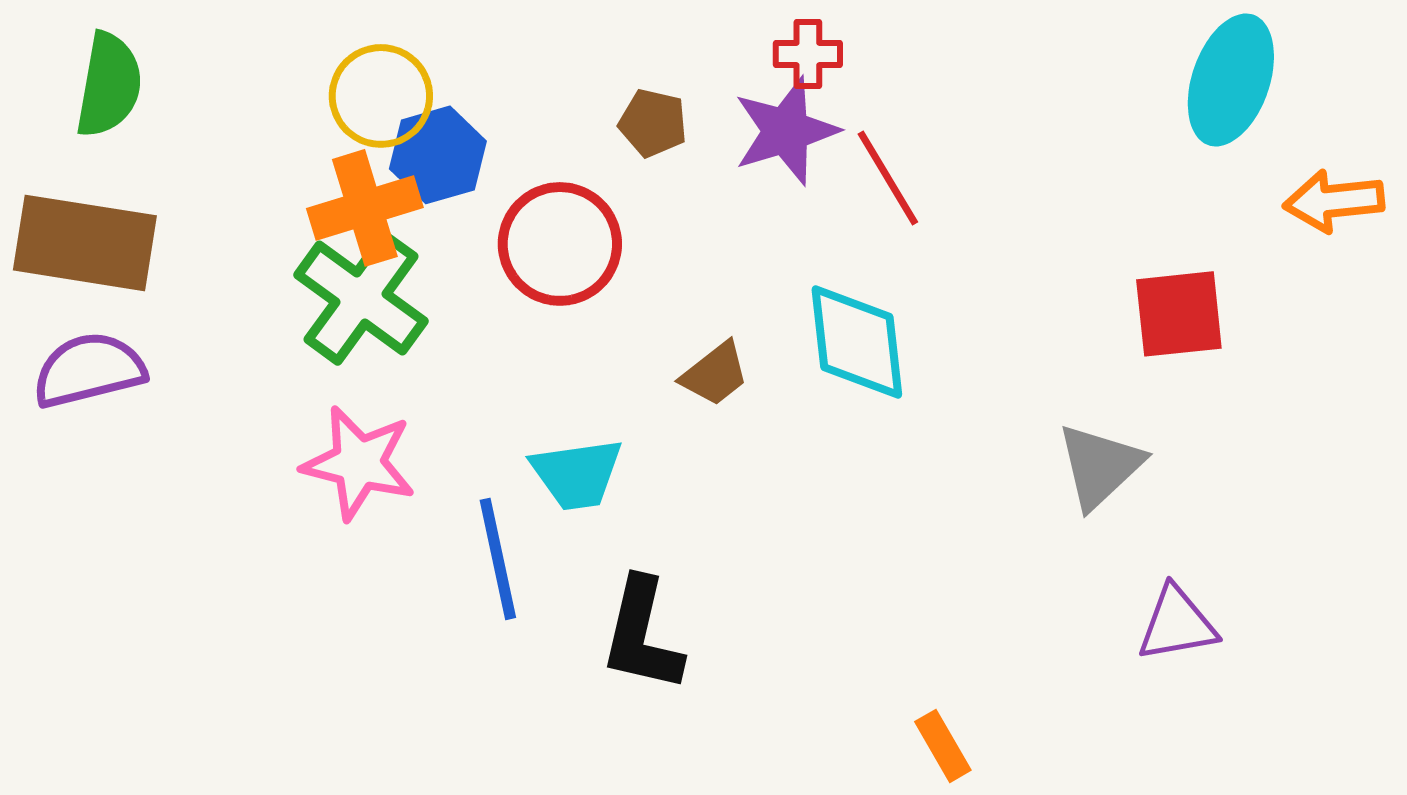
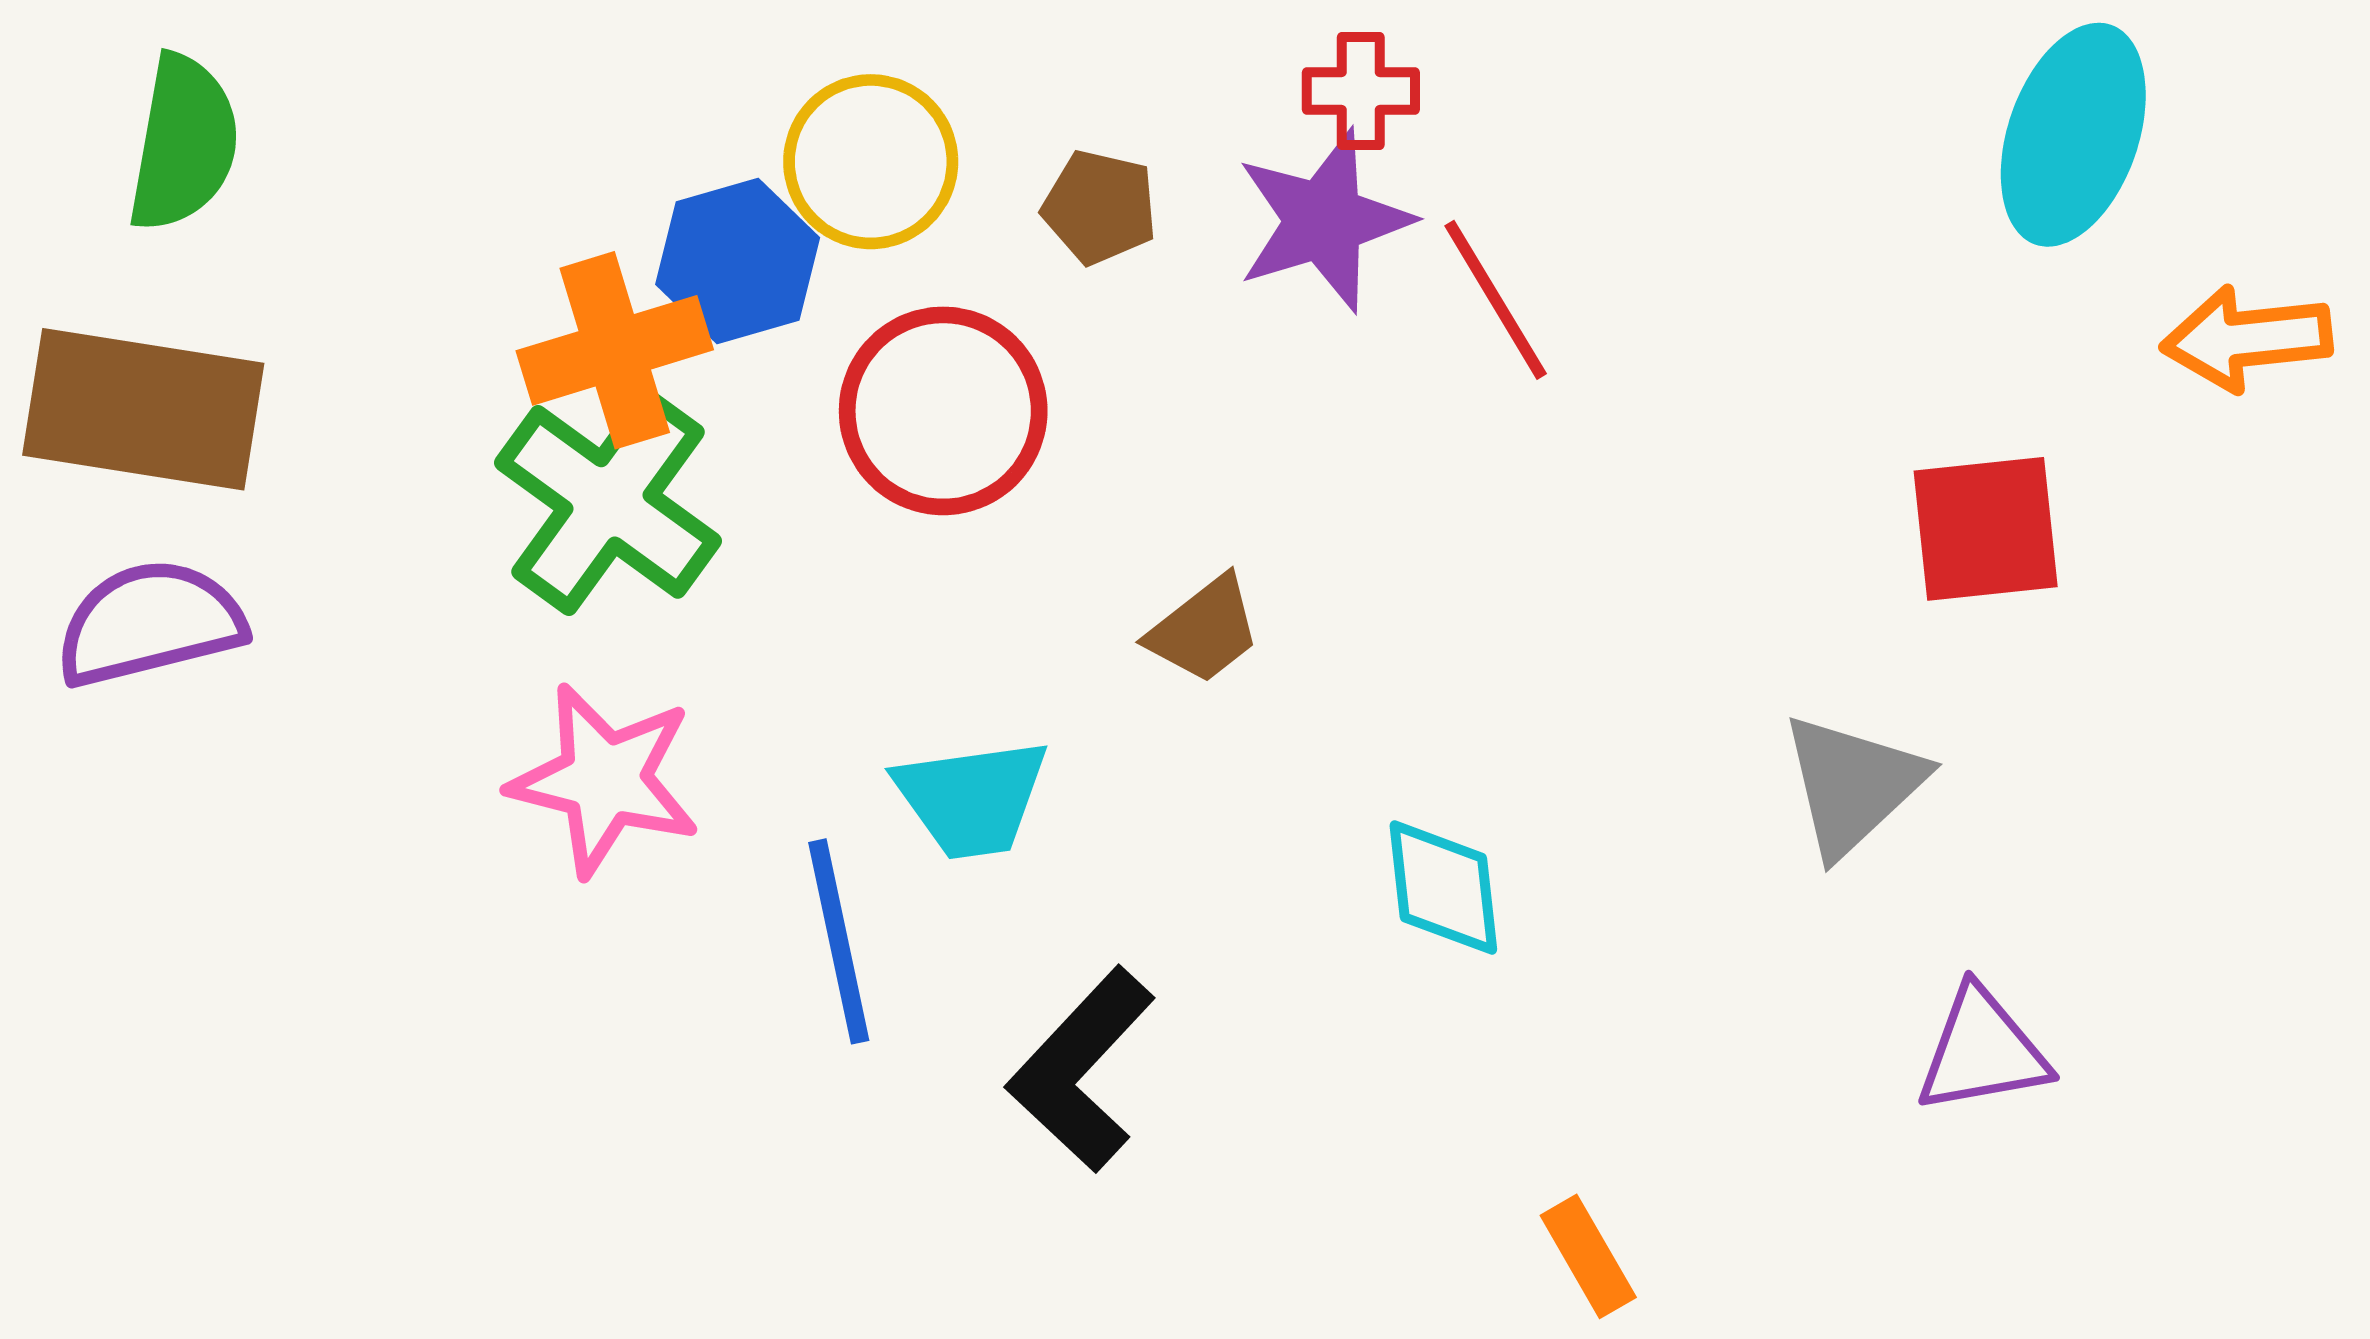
yellow circle: (381, 96) -> (871, 162), moved
cyan diamond: (857, 342) -> (1443, 888), moved, size x0.7
black L-shape: (642, 635) -> (1081, 1069), turned 30

